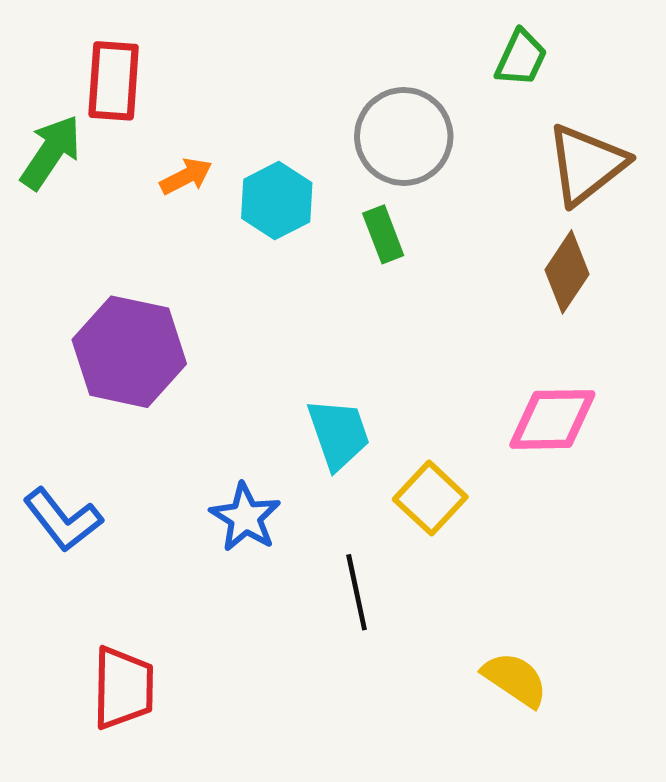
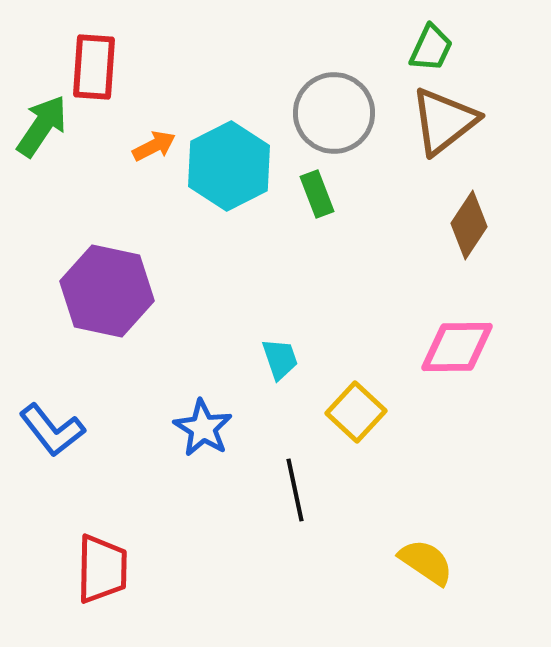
brown triangle: (586, 164) -> (444, 121), moved
cyan hexagon: (277, 201) -> (229, 166), size x1.4
cyan trapezoid: (338, 434) -> (280, 359), size x0.7

